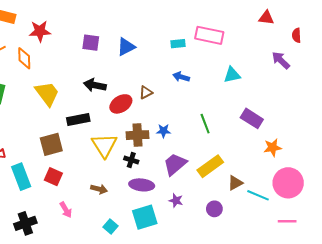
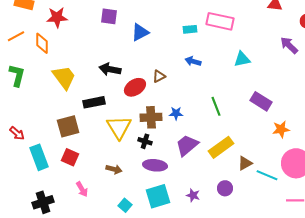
purple square: (91, 43) -> (109, 16), moved
purple star: (176, 201) -> (193, 195), moved

